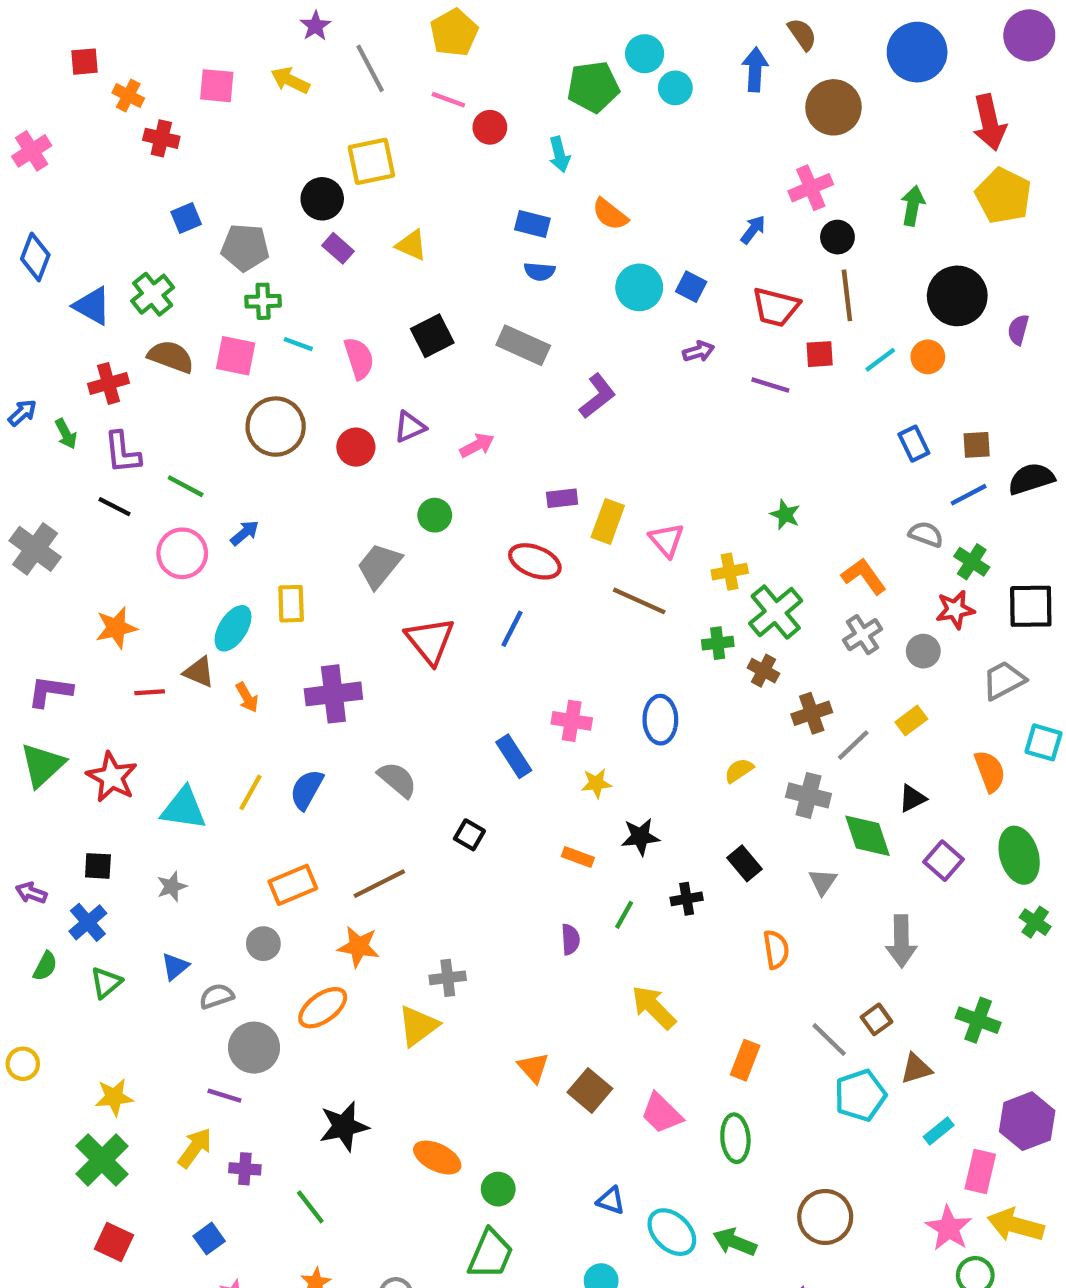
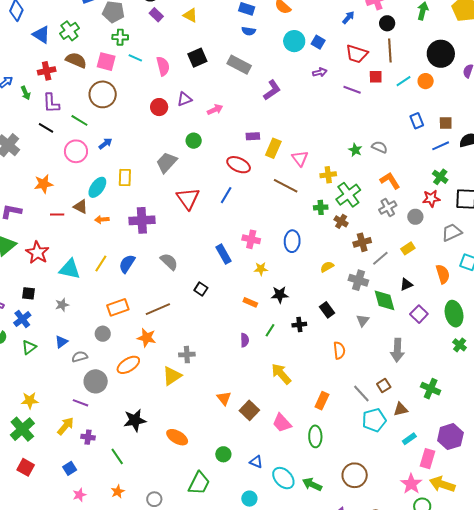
brown circle: (276, 427) -> (103, 94), moved
gray semicircle: (926, 534) -> (379, 147), moved
orange arrow: (247, 697) -> (102, 220), turned 112
green circle: (498, 1189) -> (223, 454), moved

